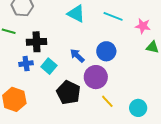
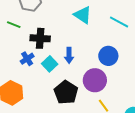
blue arrow: (77, 56) -> (69, 55), moved, turned -140
blue cross: (26, 64) -> (27, 59), turned -32

